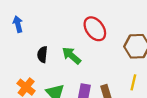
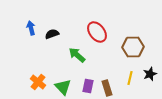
black semicircle: (42, 54) -> (52, 34), moved, turned 64

